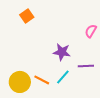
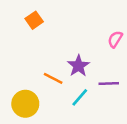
purple star: (62, 52) -> (78, 66), turned 30
orange line: (42, 80) -> (53, 78), moved

